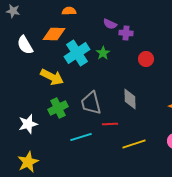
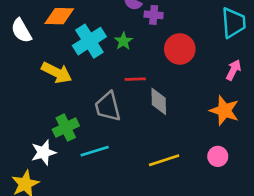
red circle: (146, 59) -> (180, 49), size x1.5
green cross: (58, 108) -> (66, 128), moved
white star: (28, 124) -> (44, 152), moved
red line: (110, 124) -> (135, 79), moved

